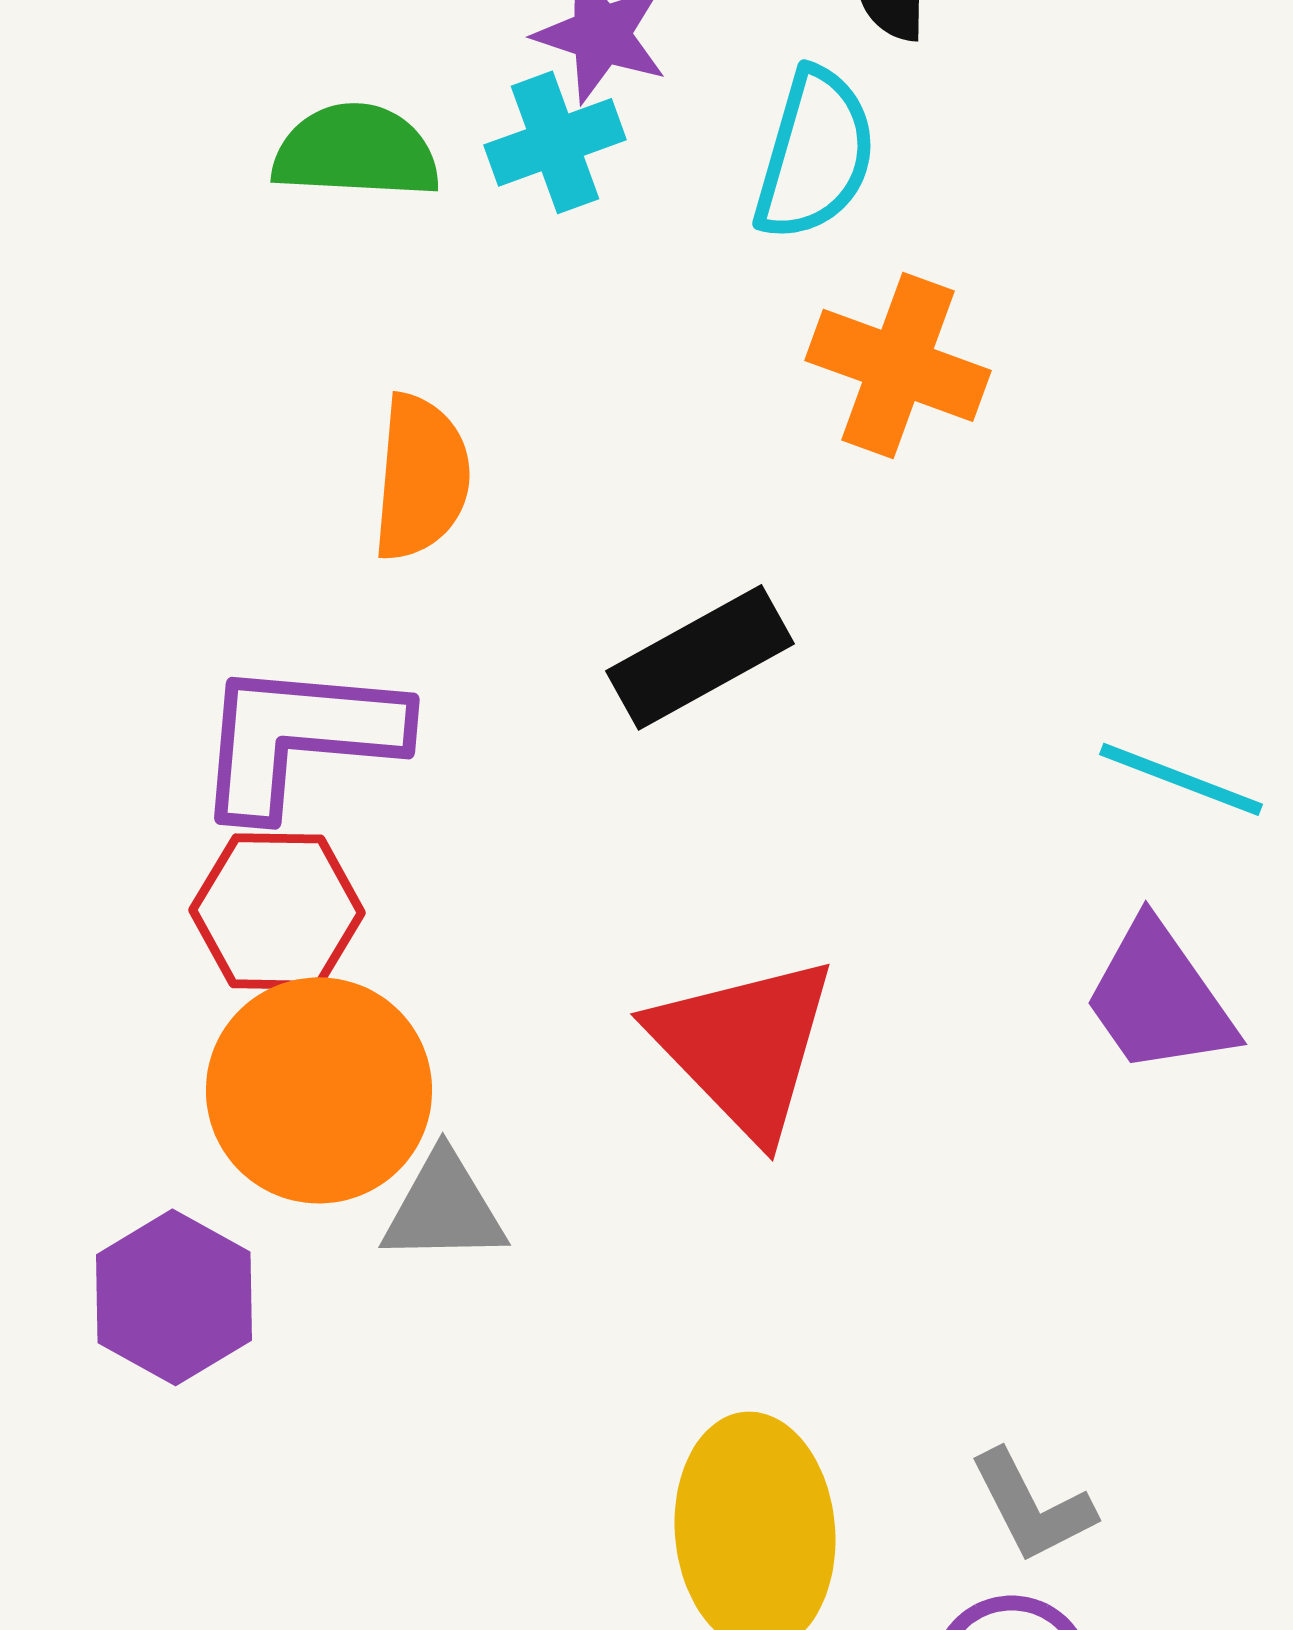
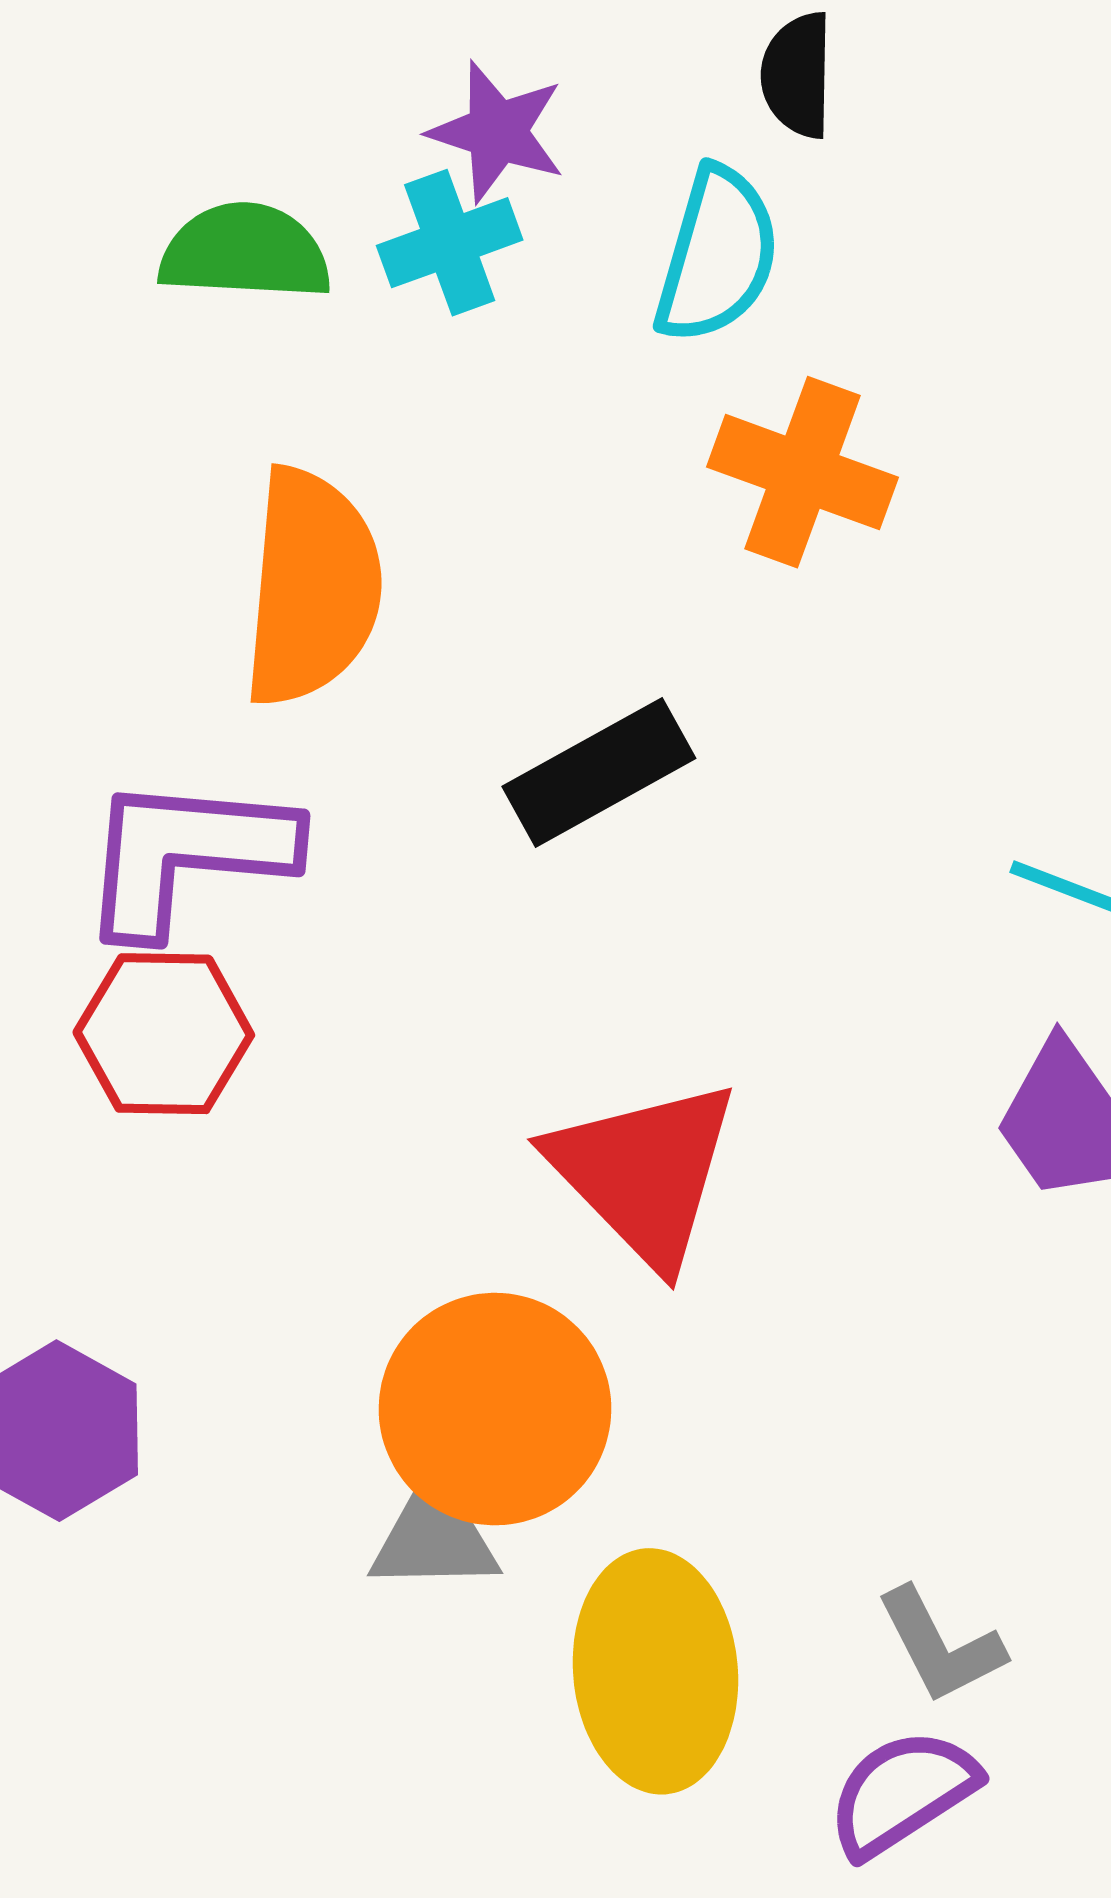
orange semicircle: (421, 477) -> (312, 587), size x1.4
orange circle: (319, 1090) -> (495, 1409), moved
gray triangle: (444, 1208) -> (434, 1536), moved

